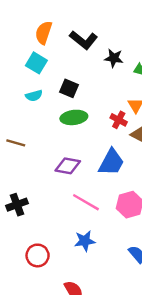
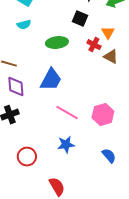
black square: (69, 88) -> (80, 19), moved
blue trapezoid: (111, 162) -> (51, 80), moved
purple diamond: (68, 166) -> (16, 87), moved, turned 75

